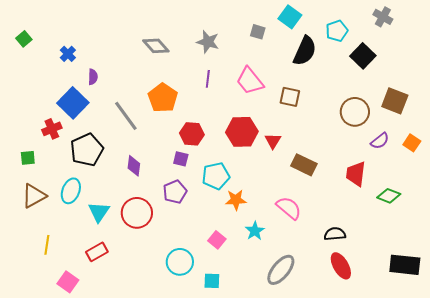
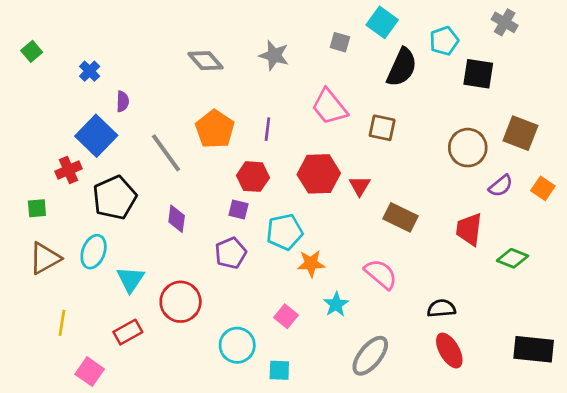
black square: (363, 56) -> (478, 74), turned -35
purple line: (208, 79) -> (267, 129), moved
red circle: (137, 213) -> (181, 302), moved

